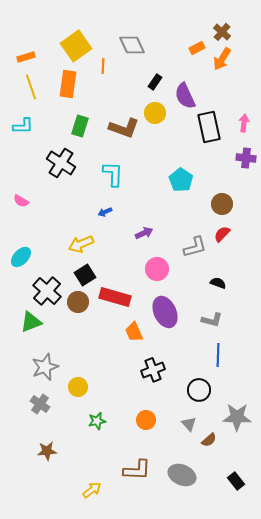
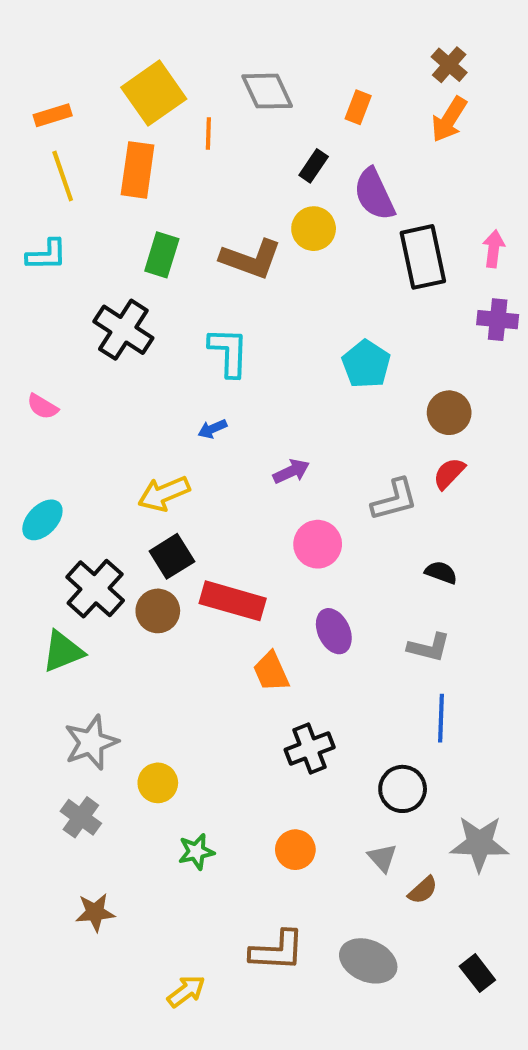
orange rectangle: (197, 48) -> (358, 107), moved, turned -42
purple ellipse: (165, 312) -> (334, 631), size x0.7

